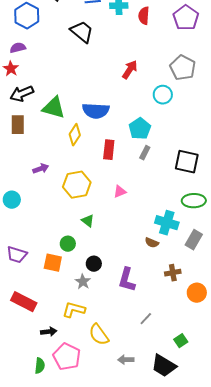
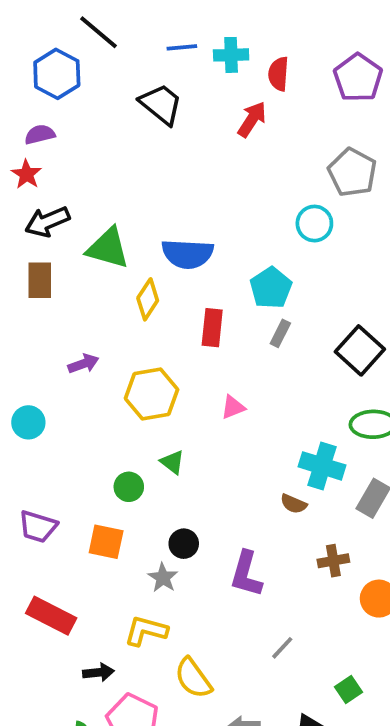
red arrow: (130, 70) -> (252, 119), moved
black square: (187, 162) -> (360, 350), turned 30
green circle: (68, 244) -> (129, 487), moved

